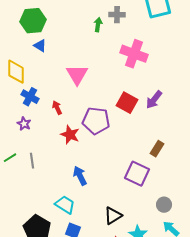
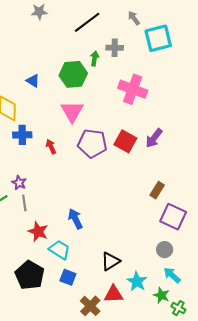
green hexagon: (33, 21) -> (73, 74), moved
blue cross: (30, 97) -> (22, 135), turned -30
purple pentagon: (96, 121) -> (92, 143), moved
purple star: (24, 124) -> (19, 183), moved
red star: (70, 135) -> (38, 232), moved
purple square: (137, 174) -> (173, 217), moved

